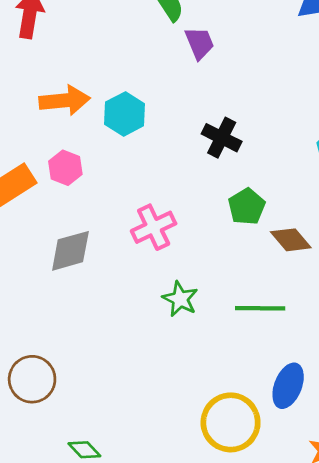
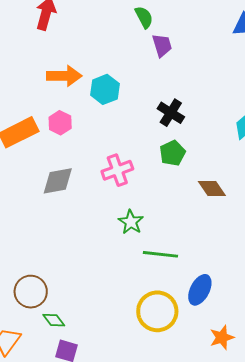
green pentagon: (247, 207) -> (172, 153), moved
green line: (260, 308) -> (160, 254), moved
brown circle: (32, 379) -> (31, 292), moved

